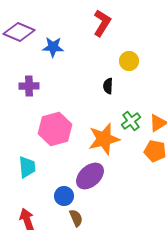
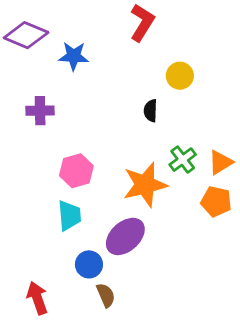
pink hexagon: (55, 129) -> (76, 171), size x0.7
cyan trapezoid: (27, 167) -> (69, 215), moved

